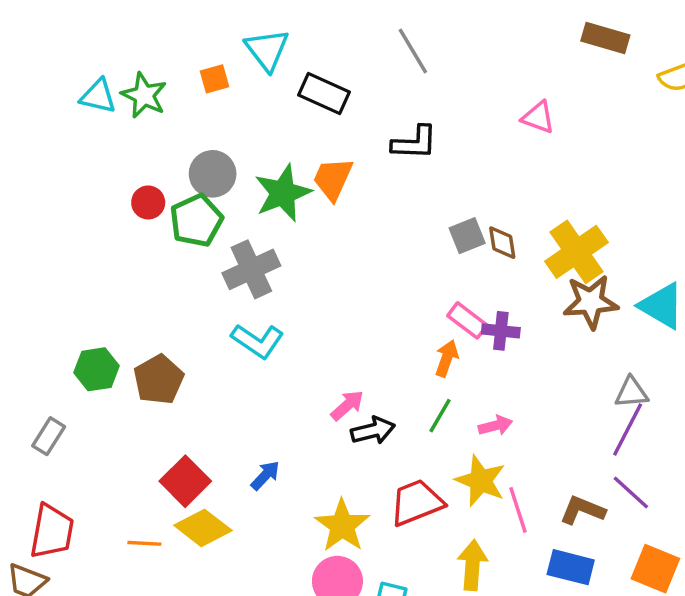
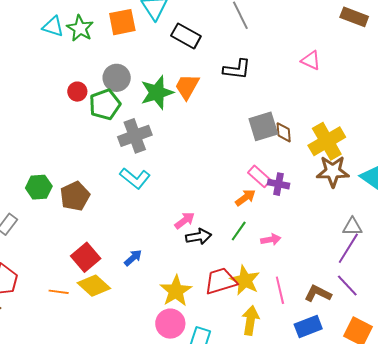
orange square: (214, 79) -> (122, 22), size x1.6
gray square: (467, 236) -> (263, 126), size x1.4
orange arrow: (447, 358) -> (245, 198), turned 30
yellow star: (481, 481) -> (245, 280), moved
blue rectangle: (571, 567) -> (308, 327), turned -40

